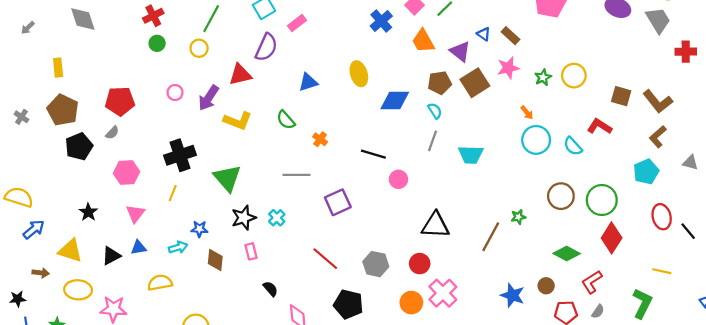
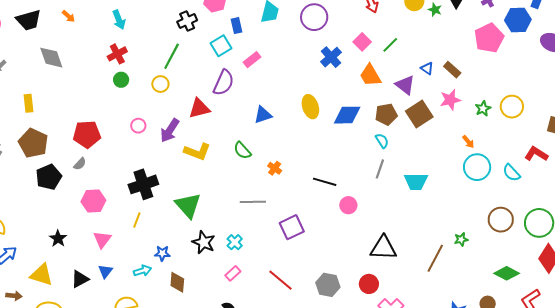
blue diamond: (395, 100) -> (347, 115), moved
black star: (244, 218) -> (204, 242), turned -30
blue triangle: (139, 248) -> (105, 271), turned -42
pink rectangle: (251, 251) -> (233, 273), moved, turned 63

